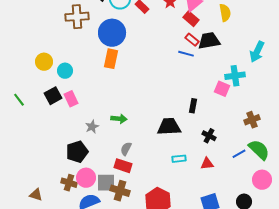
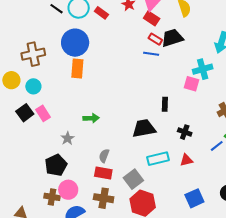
brown cross: (77, 17) -> (33, 54), moved
green arrow: (119, 119) -> (91, 118), moved
cyan rectangle: (179, 159) -> (158, 159), size x1.5
gray square: (106, 183) -> (133, 179), moved, turned -30

